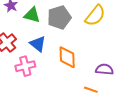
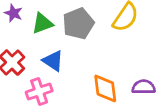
green triangle: (32, 15) -> (42, 23), turned -30
orange diamond: (67, 57) -> (105, 88), moved

